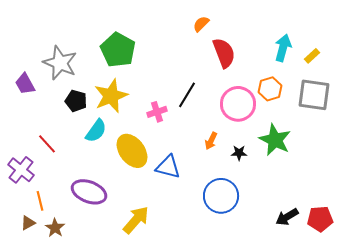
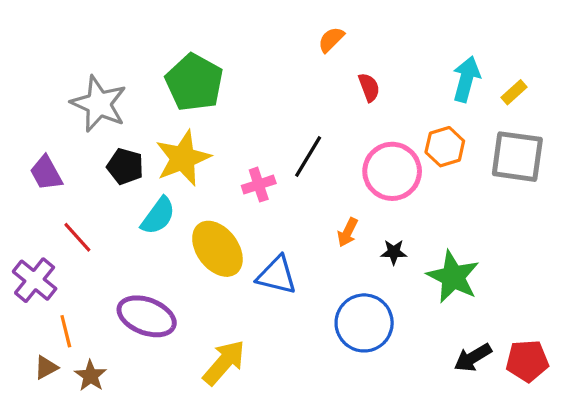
red semicircle: (224, 53) -> (369, 87), size x0.6
purple trapezoid: (25, 84) -> (46, 173), moved
green star: (275, 140) -> (453, 277), moved

